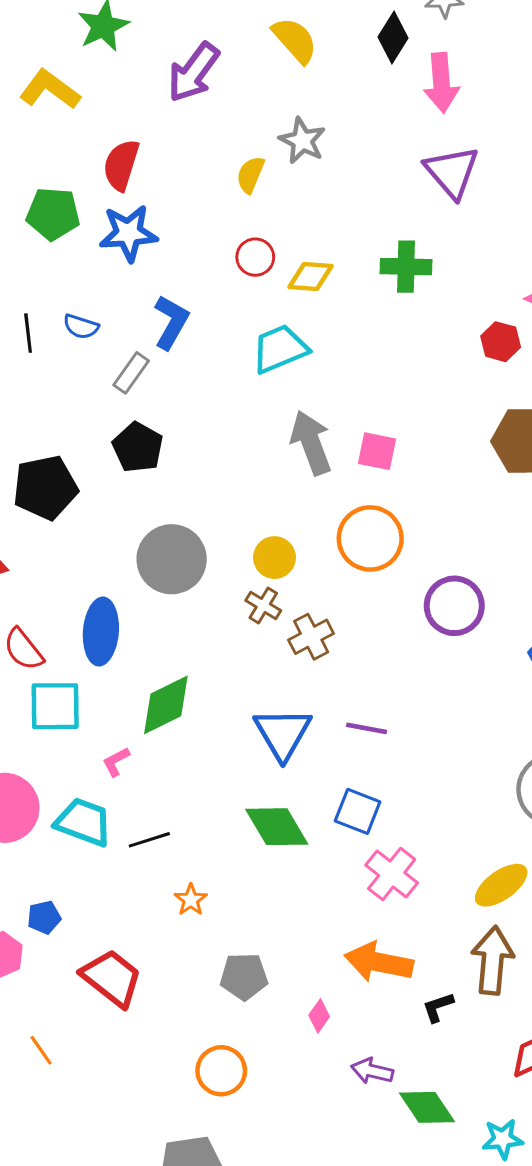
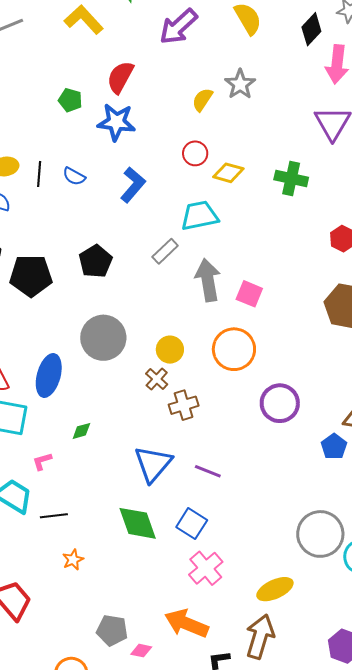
green pentagon: (53, 214) -> (70, 100), size x0.7
gray rectangle: (131, 373) -> (165, 251), moved
green diamond: (166, 705) -> (81, 431), size x0.5
gray pentagon: (244, 976) -> (112, 630), moved
pink diamond: (319, 1016) -> (141, 651), turned 55

